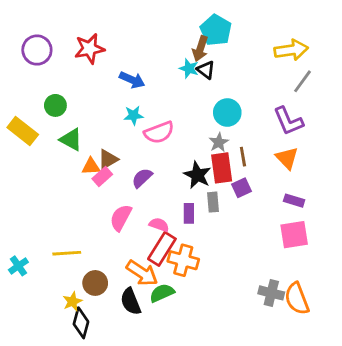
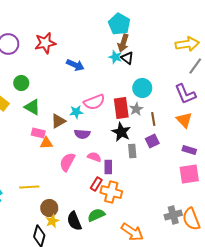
cyan pentagon: (216, 30) -> (119, 24), moved
cyan star: (134, 115) -> (76, 112), moved
orange triangle: (91, 167) -> (46, 143), moved
red rectangle: (222, 168) -> (121, 108), moved
pink rectangle: (102, 176) -> (38, 133), moved, turned 56
purple semicircle: (142, 178) -> (82, 134), turned -133
purple rectangle: (189, 213) -> (108, 167), moved
pink semicircle: (159, 225) -> (94, 157), moved
red rectangle: (162, 249) -> (96, 184), size x0.6
orange arrow: (142, 273) -> (132, 232), moved
gray cross: (271, 293) -> (173, 215), turned -30
yellow star: (72, 301) -> (52, 221), moved

